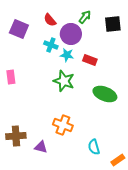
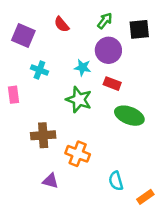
purple circle: (71, 34) -> (108, 50), moved
cyan cross: (51, 45) -> (39, 70), moved
red rectangle: (90, 60) -> (112, 84), moved
brown cross: (16, 136) -> (43, 135), moved

